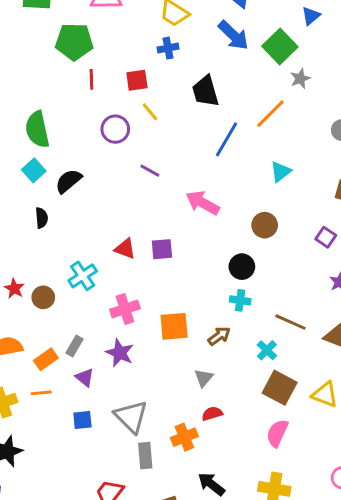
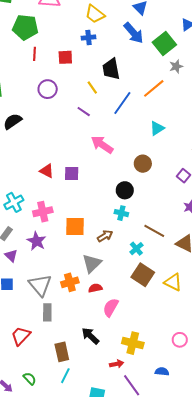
yellow line: (150, 112) -> (92, 88), moved
purple line: (150, 171) -> (84, 112), moved
cyan cross: (83, 276) -> (14, 202), moved
gray triangle: (204, 378) -> (92, 263), size x1.5
pink semicircle: (277, 433) -> (111, 307), moved
orange cross: (184, 437) -> (70, 282), moved

